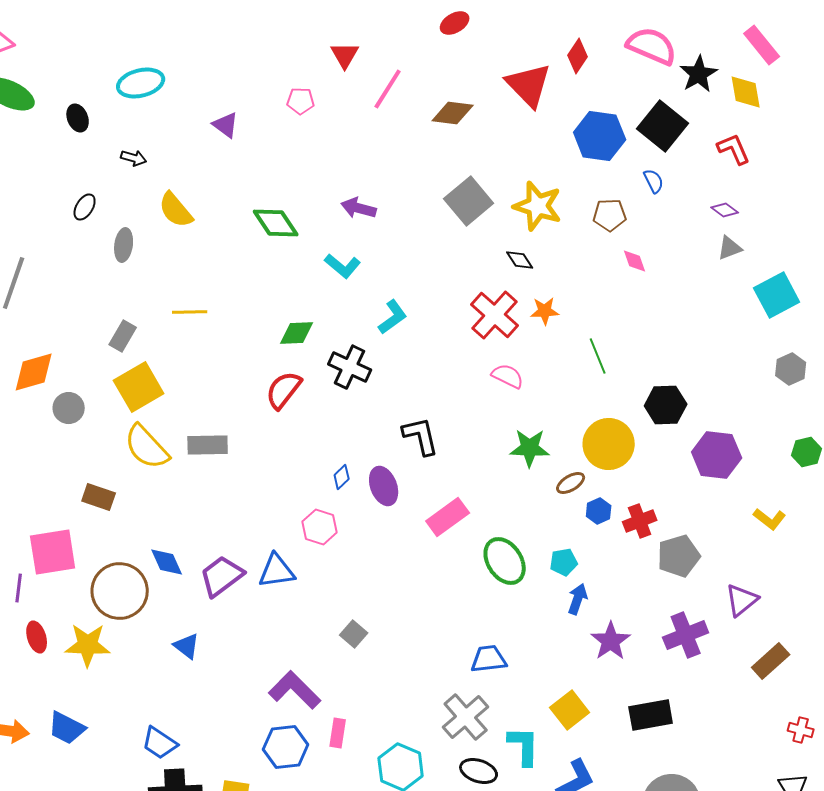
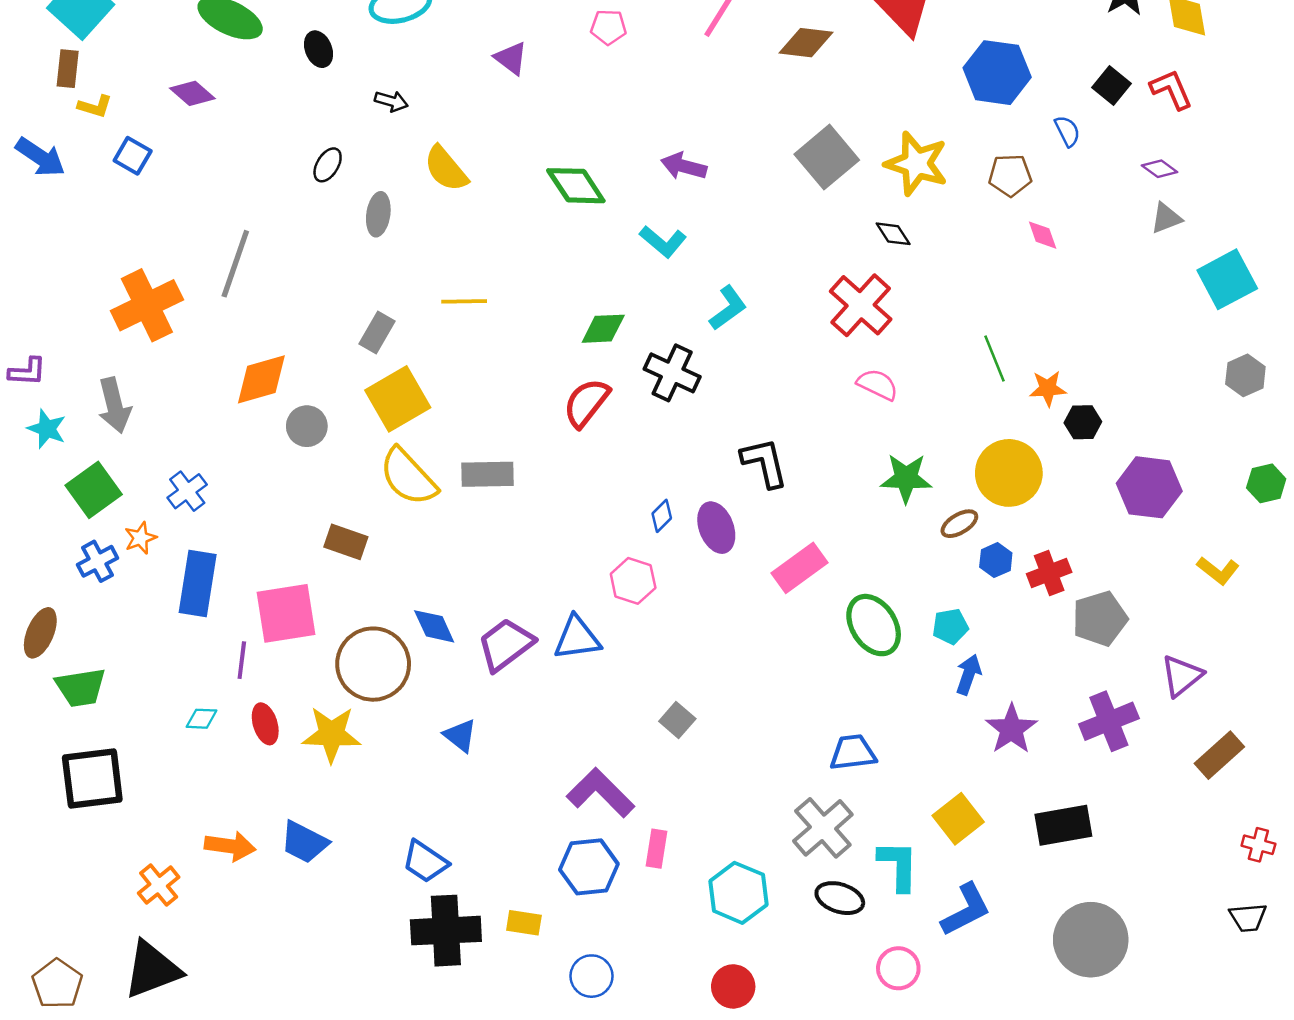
black square: (663, 126) -> (1112, 86), moved, size x0.6
orange star: (545, 311) -> (1048, 388), moved
black hexagon: (666, 405) -> (1083, 422), size x0.7

